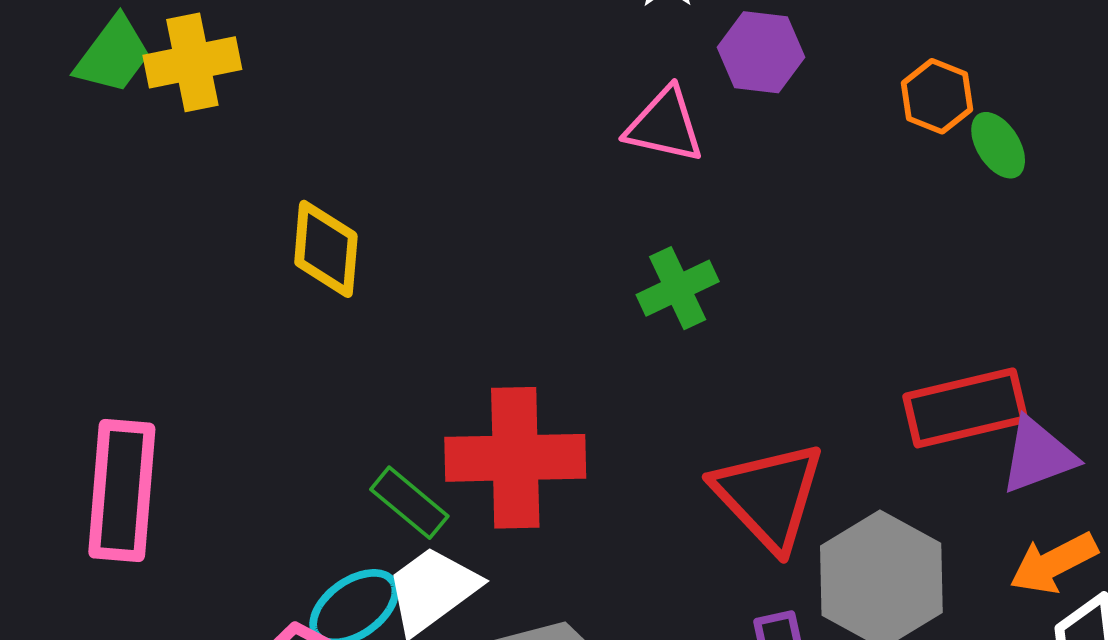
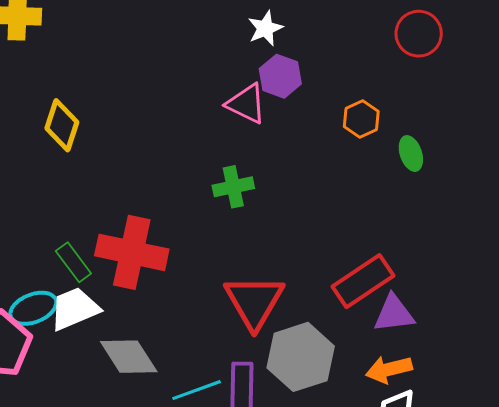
purple hexagon: (761, 52) -> (280, 76), moved
orange hexagon: (937, 96) -> (361, 119), moved
red rectangle: (965, 408) -> (363, 281), turned -34

